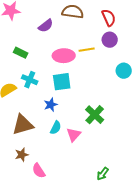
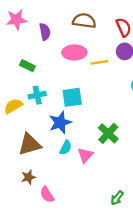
purple semicircle: (46, 26) -> (45, 32), moved, turned -63
pink ellipse: (64, 56) -> (74, 52), moved
cyan cross: (30, 80) -> (37, 95), turned -35
blue star: (51, 105) -> (60, 122), size x1.5

